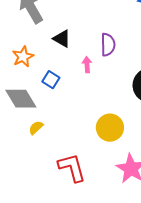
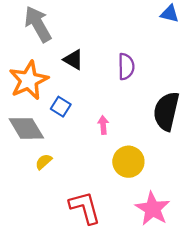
orange star: (23, 57) -> (29, 80), size x1.6
pink arrow: (87, 65) -> (103, 125), moved

